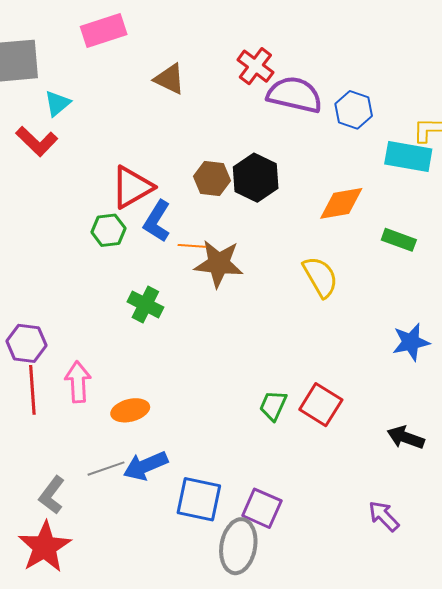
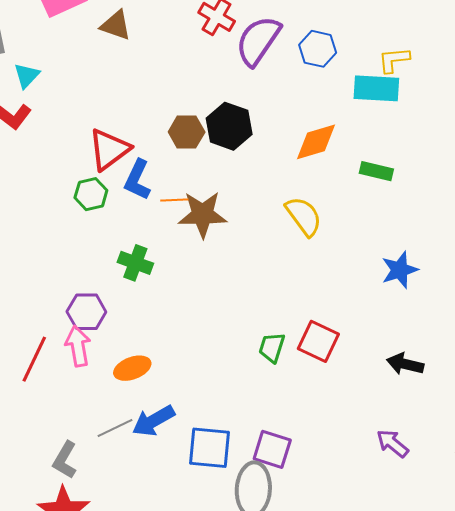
brown triangle: (169, 79) -> (116, 25), moved
purple semicircle: (295, 95) -> (258, 41), turned -62
purple hexagon: (26, 343) -> (86, 312), moved
red line: (32, 390) -> (34, 359), turned 36

